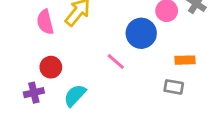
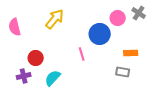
pink semicircle: (45, 22) -> (15, 27), moved
pink line: (116, 62) -> (82, 54), turned 32

